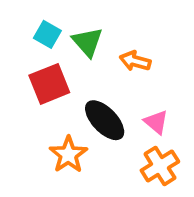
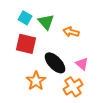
red square: (49, 84) -> (26, 44), turned 35
orange cross: (160, 166) -> (73, 87), moved

